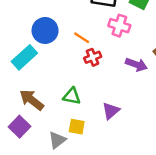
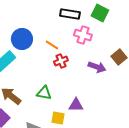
purple triangle: (111, 111) -> (76, 105), turned 42
yellow square: (77, 127) -> (58, 118), moved

